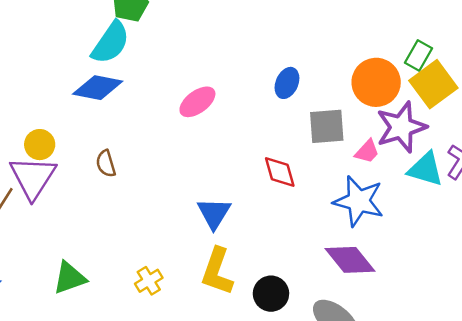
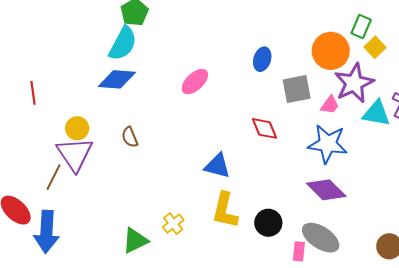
yellow square: (433, 84) -> (375, 47), size x0.6
blue triangle: (214, 213) -> (217, 166), turned -40
green triangle: (69, 278) -> (135, 241), moved

